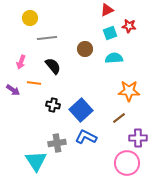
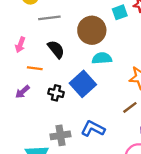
brown circle: (85, 49) -> (92, 30), size x1.6
cyan semicircle: (114, 58) -> (102, 58), moved
purple arrow: (13, 90) -> (22, 92), moved, turned 104
blue square: (81, 110) -> (83, 84), moved

